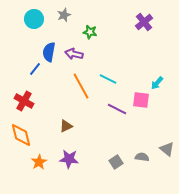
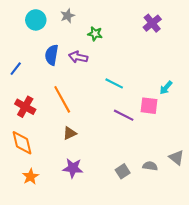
blue line: (35, 69) -> (16, 69), moved
orange line: (81, 86) -> (62, 99), moved
orange star: (39, 162) -> (30, 177), moved

